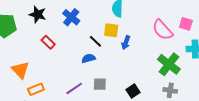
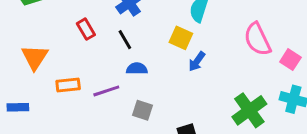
pink semicircle: (163, 30) -> (257, 39), moved
black line: (95, 41) -> (125, 40), moved
purple line: (74, 88) -> (106, 91), moved
orange rectangle: (36, 89) -> (68, 85), moved

